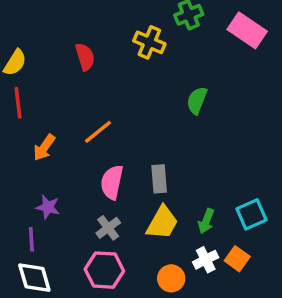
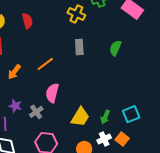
red semicircle: (85, 57) -> (27, 21), moved
green semicircle: (197, 100) -> (115, 48), moved
gray rectangle: (159, 179) -> (79, 47), moved
gray cross: (108, 228) -> (36, 112), moved

